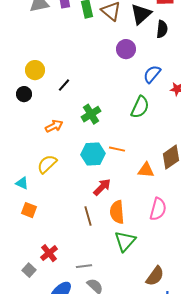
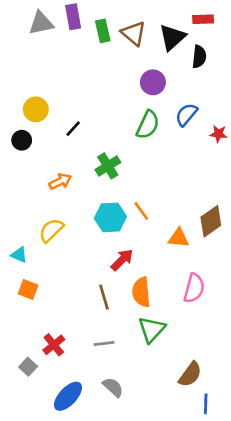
green semicircle: (140, 107) -> (148, 125), moved
orange line: (117, 149) -> (141, 211), turned 42
gray line: (84, 266) -> (104, 343), moved

